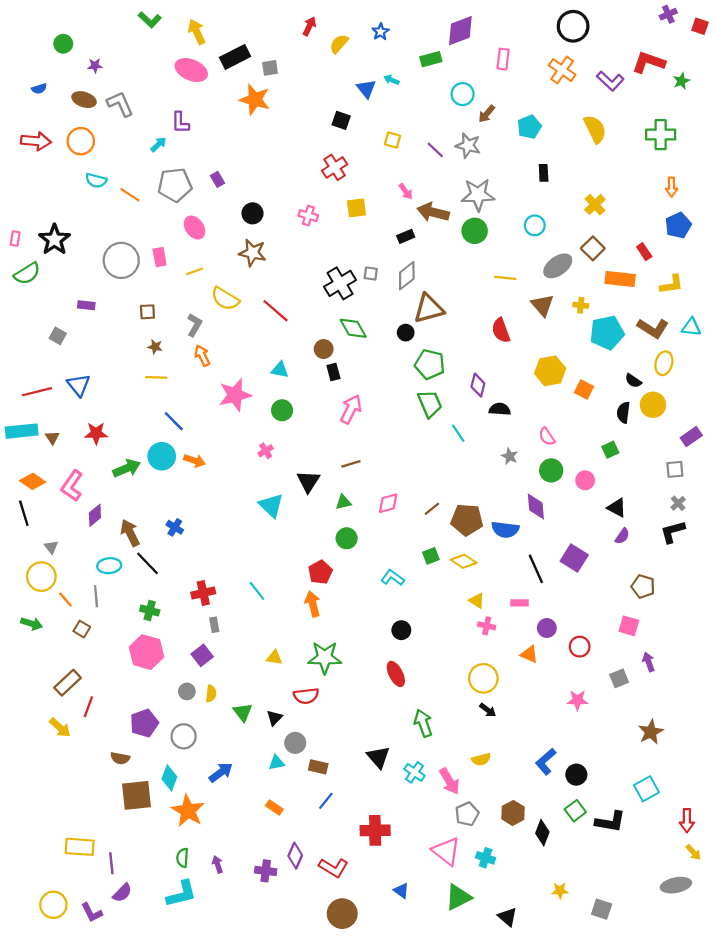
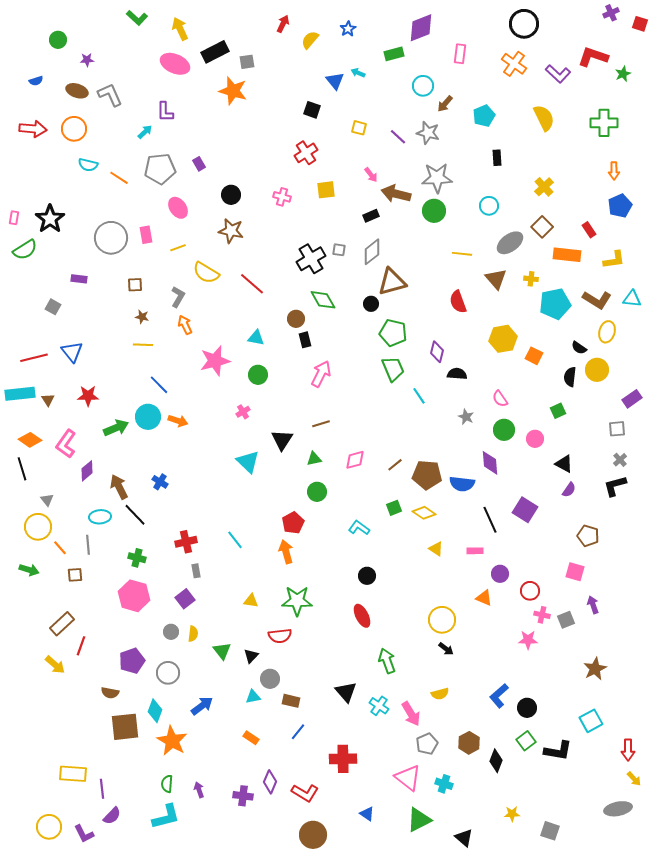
pink cross: (487, 626) -> (542, 615), moved
brown square: (82, 629) -> (75, 575), turned -35

